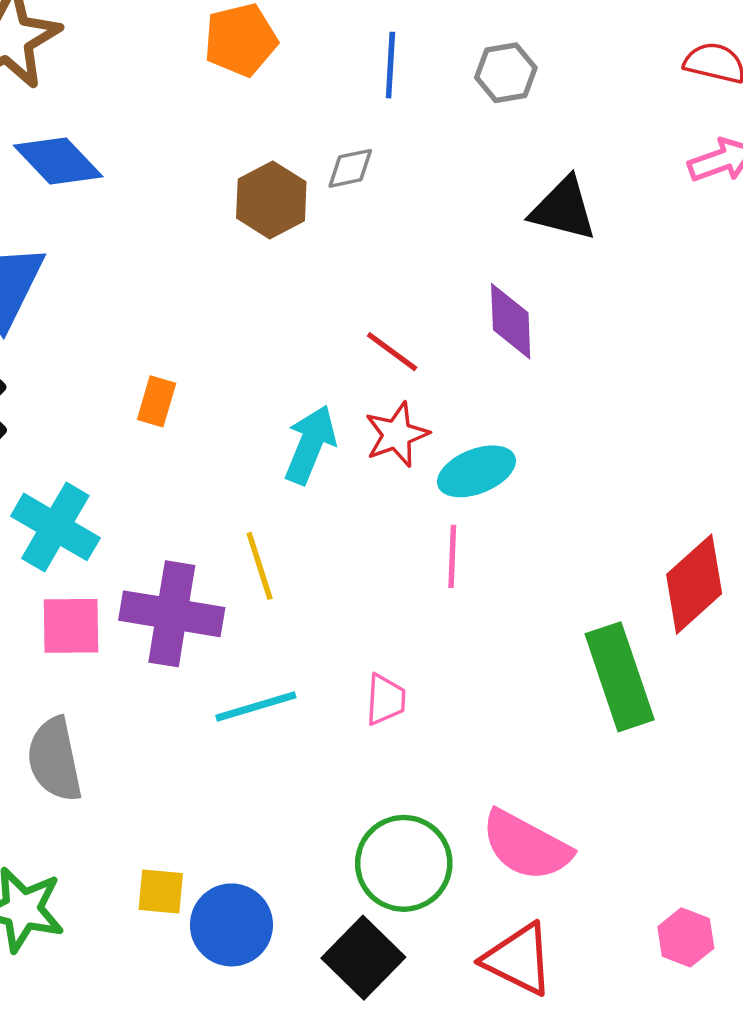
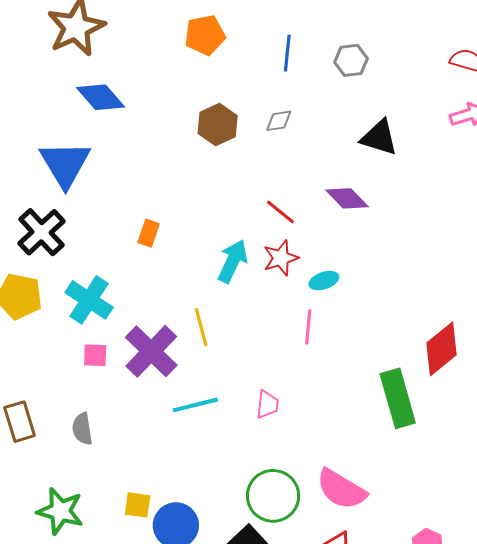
gray diamond: (350, 168) -> (279, 121), moved
purple diamond: (511, 321) -> (347, 198), turned -45
cyan ellipse: (476, 471) -> (324, 281), size x0.7
purple cross: (172, 614) -> (151, 351), turned 32
pink square: (71, 626) -> (95, 355), size x0.7
gray semicircle: (55, 759) -> (82, 429), size x0.7

